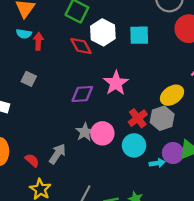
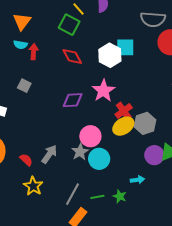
white hexagon: (103, 32) -> (110, 55), moved
yellow ellipse: (172, 95) -> (123, 126), moved
red cross: (138, 118) -> (124, 111), moved
gray star: (85, 132) -> (80, 152), moved
cyan circle: (134, 145) -> (99, 159), moved
cyan arrow: (157, 163) -> (137, 180), moved

